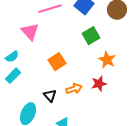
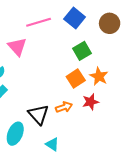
orange square: (57, 62) -> (76, 78), moved
black triangle: (50, 96) -> (39, 115), size x1.5

